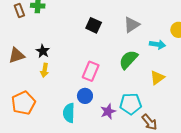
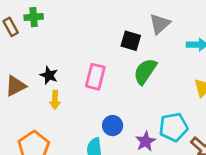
black square: (94, 25) -> (131, 41), moved
green semicircle: (128, 60) -> (145, 71), moved
pink rectangle: (91, 71) -> (95, 77), moved

